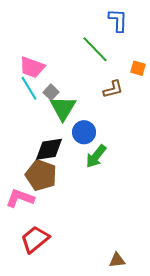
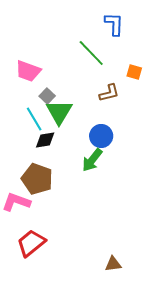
cyan line: (29, 88) -> (34, 119), moved
blue circle: (84, 132) -> (101, 136), moved
black diamond: (49, 149) -> (45, 140), moved, size x0.7

